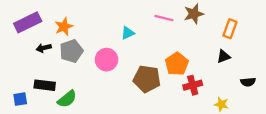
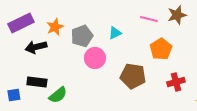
black arrow: (44, 48) -> (36, 47), size x1.5
gray pentagon: (71, 51) -> (82, 36), moved
orange pentagon: (177, 64) -> (161, 49), moved

